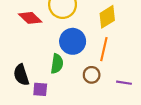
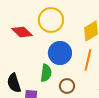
brown circle: (92, 75) -> (67, 86), moved

